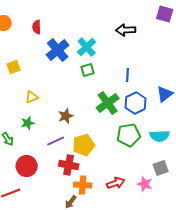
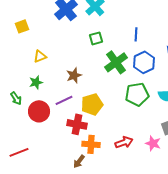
green square: (88, 70) -> (96, 38), moved
red circle: (27, 166) -> (39, 111), moved

